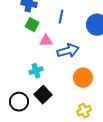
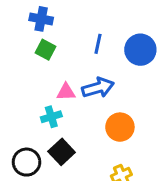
blue line: (61, 17) -> (98, 44), moved
pink triangle: (46, 41) -> (66, 92), moved

